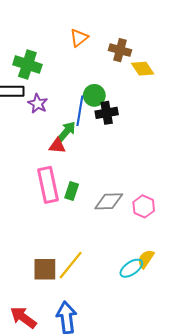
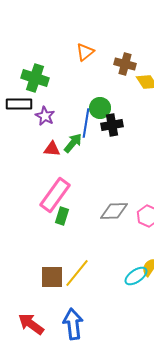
red triangle: (57, 146) -> (52, 149), moved
pink rectangle: (48, 185) -> (55, 195), turned 48
green rectangle: (72, 191) -> (62, 216), moved

